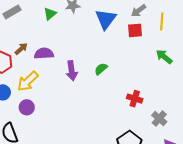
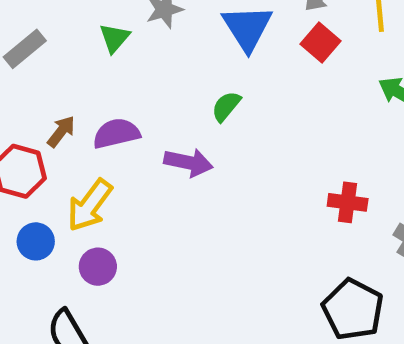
red square: (135, 30) -> (320, 42), turned -35
green semicircle: (101, 69) -> (226, 106), moved
purple arrow: (72, 71) -> (188, 162), turned -60

